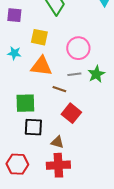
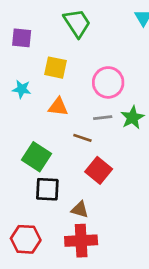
orange triangle: (41, 66) -> (58, 107), size x0.7
green square: (25, 103) -> (36, 157), turned 35

